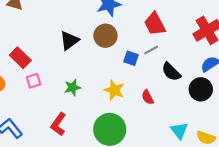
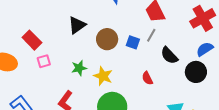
brown circle: (105, 36) -> (107, 39), moved
gray line: (151, 50) -> (151, 35), turned -32
yellow star: (114, 90) -> (103, 76), moved

